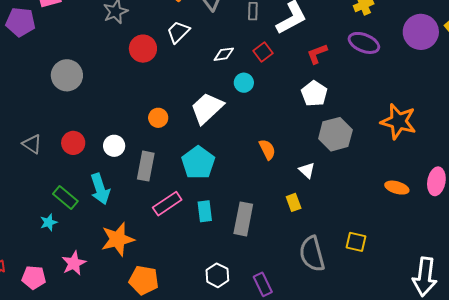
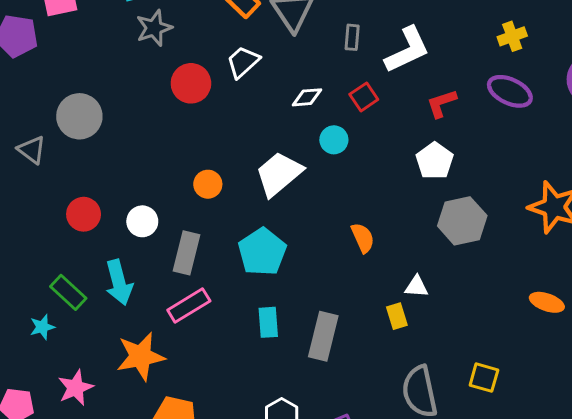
gray triangle: (32, 144) -> (32, 150), moved
white triangle: (307, 170) -> (416, 286), moved, turned -42
pink rectangle: (167, 204) -> (189, 305), moved

